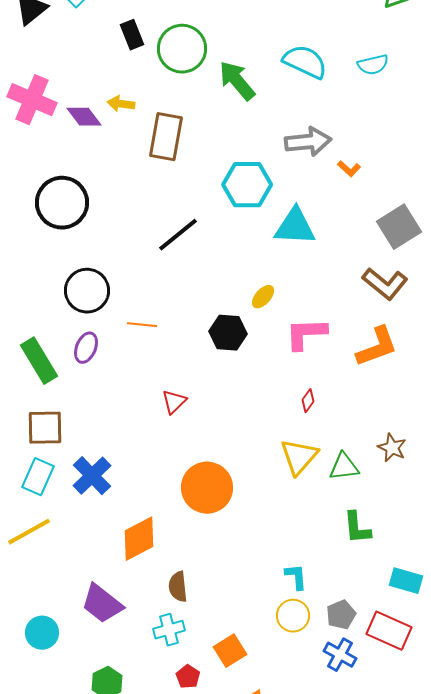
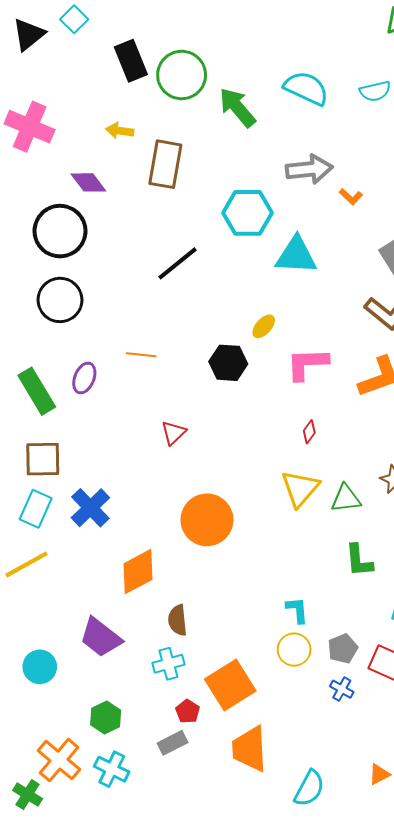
black rectangle: (132, 35) -> (131, 61), size x1.4
purple diamond: (84, 117) -> (88, 182), moved
black circle: (87, 291) -> (60, 300), moved
orange square: (230, 651) -> (230, 685), size x1.5
blue cross: (340, 655) -> (342, 689), size x0.7

